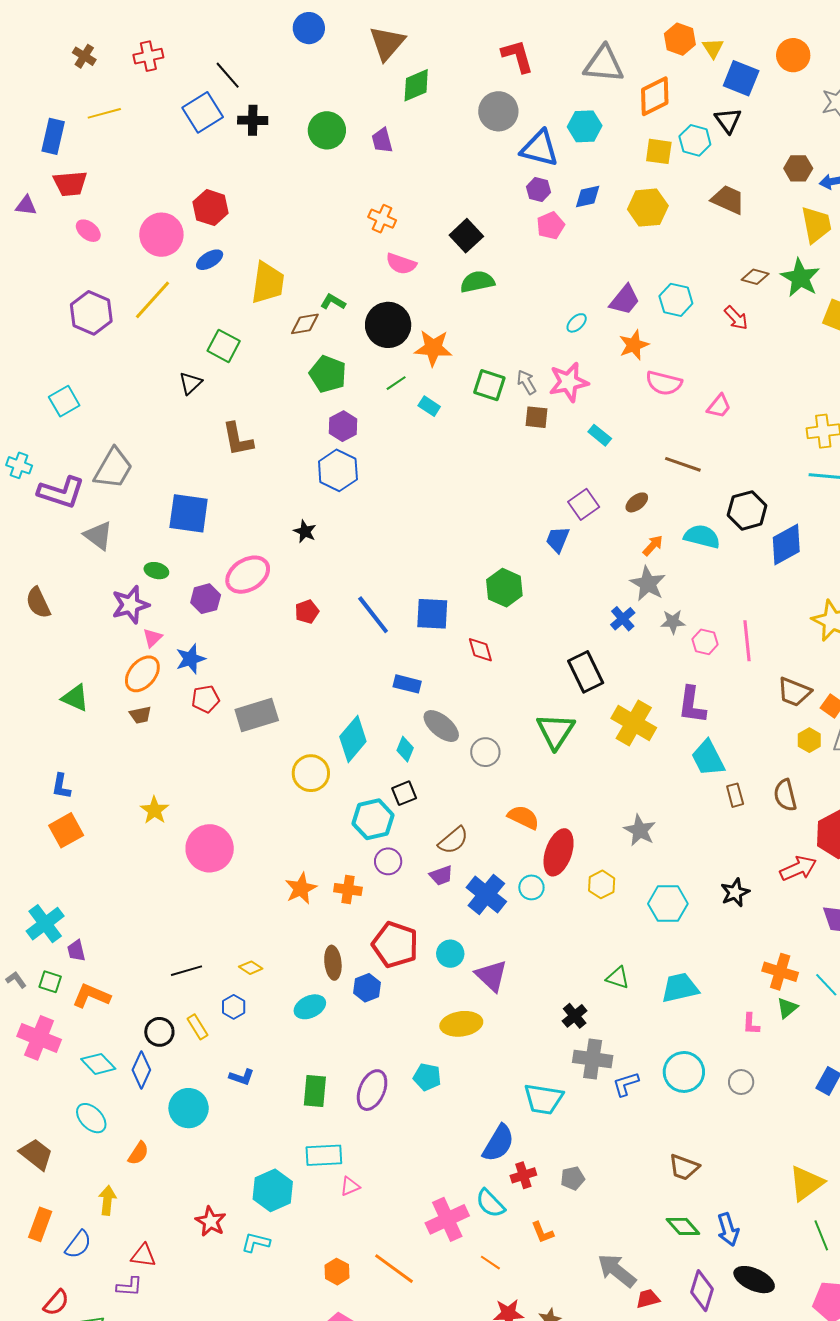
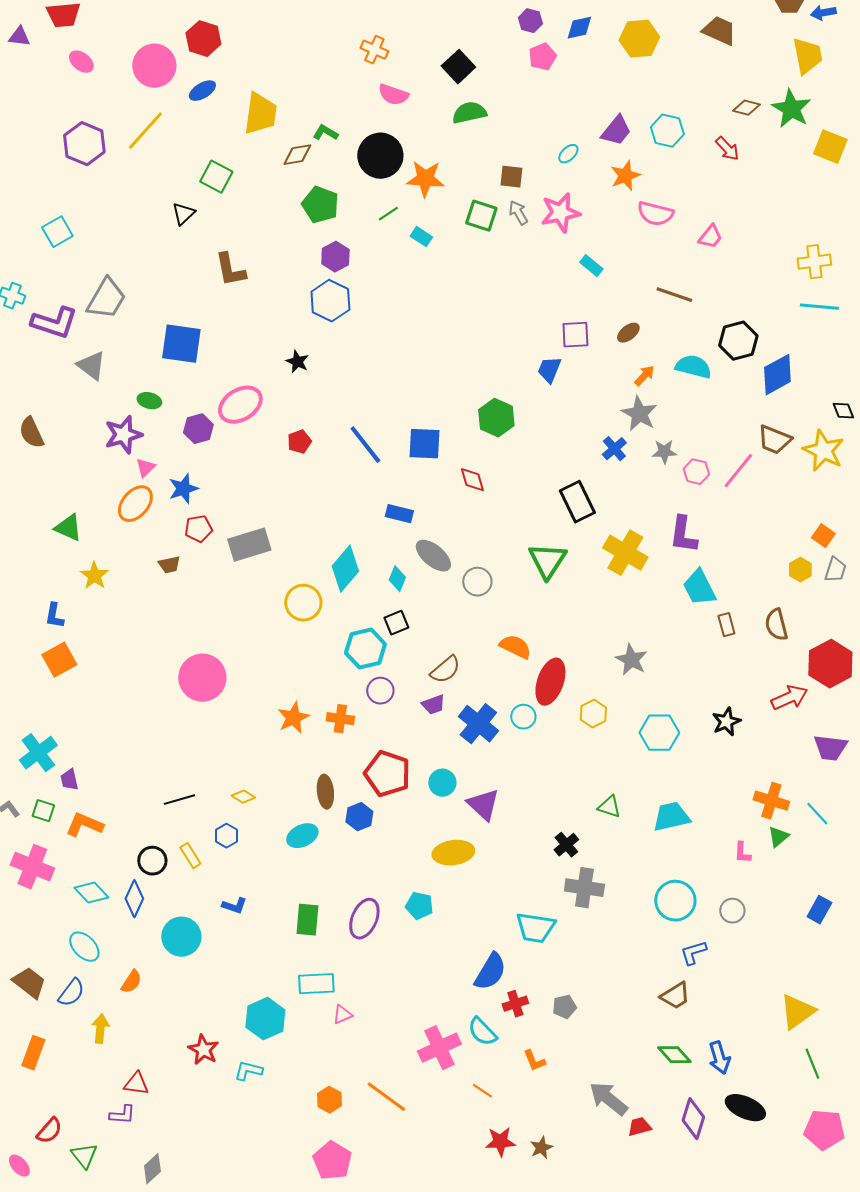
brown square: (536, 417) -> (511, 177), moved
purple square: (584, 504) -> (575, 335), turned 32
pink line: (747, 641) -> (738, 471), turned 45
brown trapezoid: (794, 692) -> (774, 440), moved
brown trapezoid: (140, 715) -> (169, 565), moved
yellow star: (154, 810) -> (94, 576), moved
blue L-shape: (626, 1084) -> (693, 953), moved
brown trapezoid: (684, 1167) -> (675, 996), turned -52
blue semicircle: (78, 1244) -> (71, 993), moved

